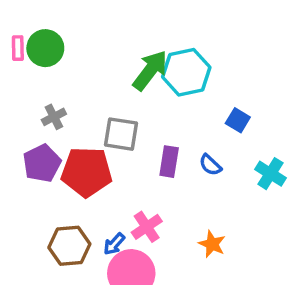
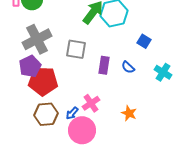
gray cross: (54, 117) -> (37, 39), size x2.0
red pentagon: (87, 172) -> (43, 81), moved

